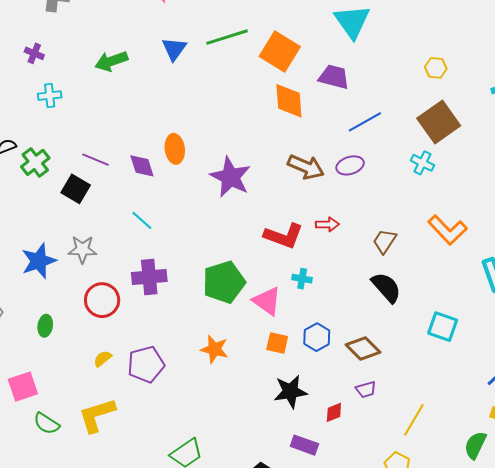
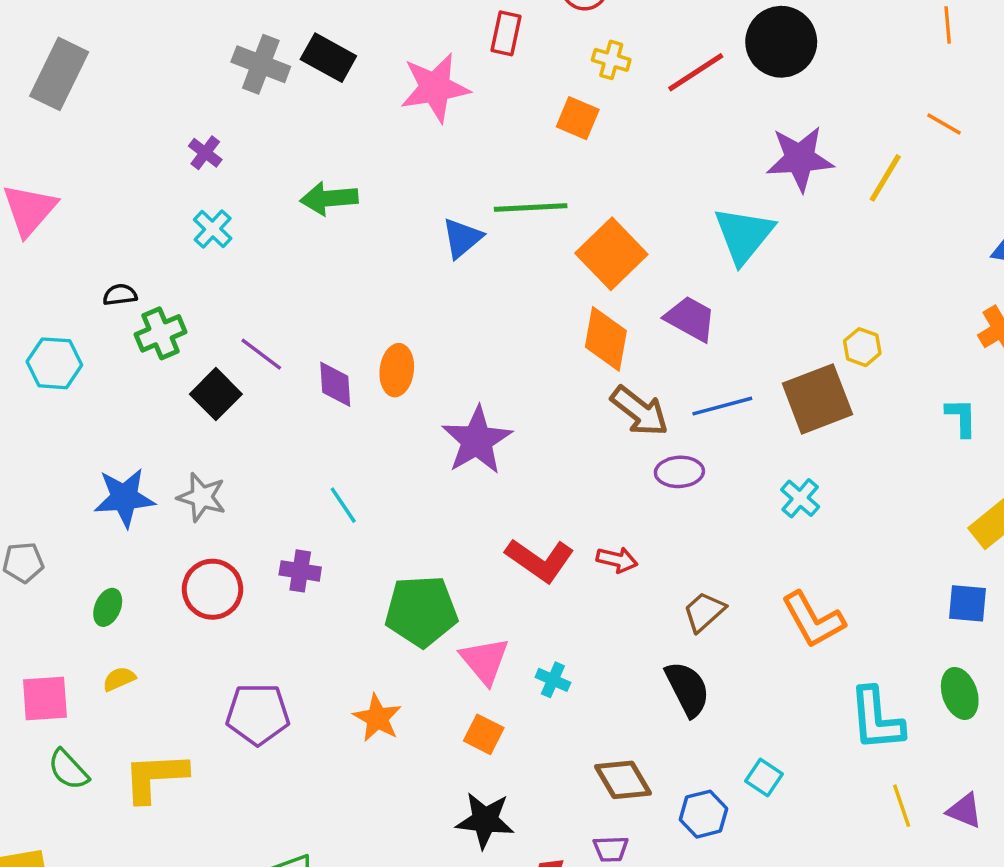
blue triangle: (174, 49) -> (462, 238), moved
cyan cross: (50, 96) -> (213, 229), turned 35
brown square: (439, 122) -> (817, 399), moved
brown arrow: (306, 167) -> (639, 411), moved
cyan line: (142, 220) -> (343, 505), moved
purple cross: (149, 277) -> (300, 571), size x0.7
cyan cross: (302, 279) -> (553, 680), moved
cyan square: (443, 327) -> (764, 778), size x0.7
blue hexagon: (317, 337) -> (703, 814), moved
yellow semicircle: (103, 359) -> (119, 679), moved

